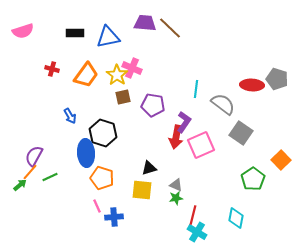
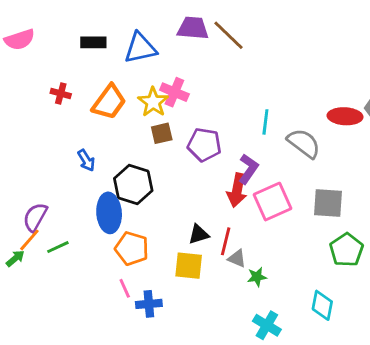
gray square: (241, 133) -> (328, 203), moved, turned -30
green star: (176, 198) -> (257, 277), moved
red line: (193, 215) -> (226, 241), moved

